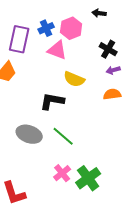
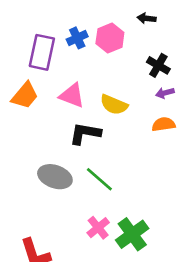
pink triangle: (57, 50) -> (72, 96), moved

